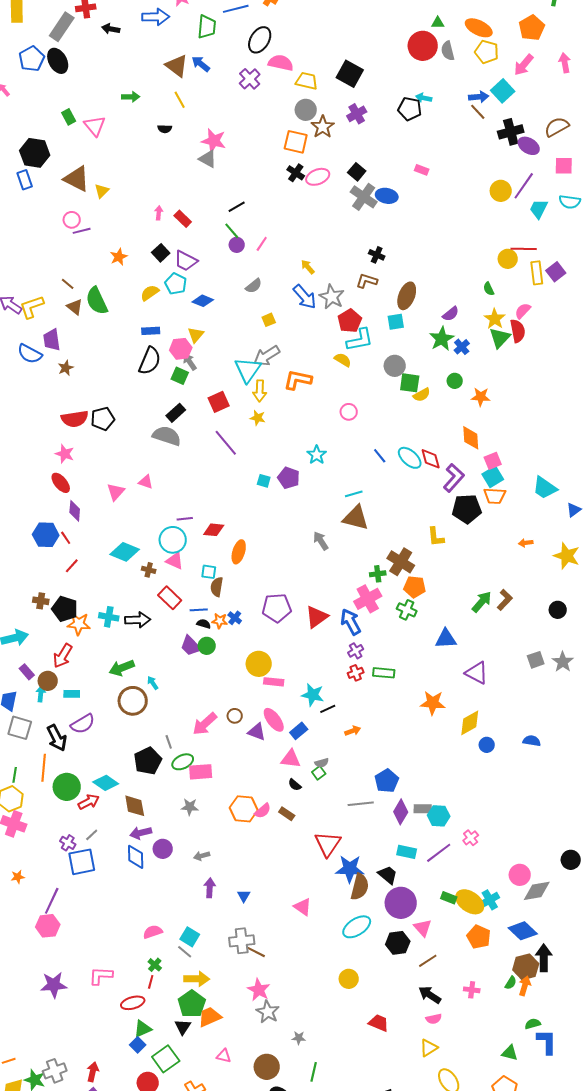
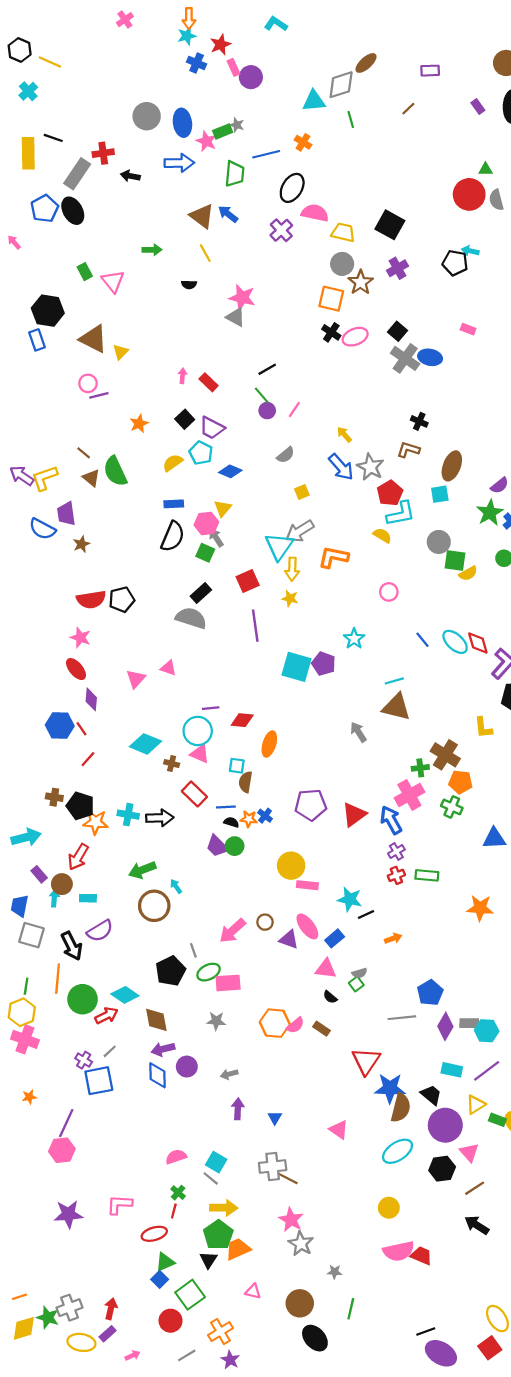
purple line: (226, 443) -> (255, 626), turned 32
cyan square: (264, 481) -> (297, 667), size x2.0
pink semicircle: (434, 1019) -> (399, 1251), moved, size x1.8
yellow triangle: (429, 1048) -> (476, 1105), moved

